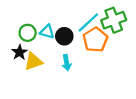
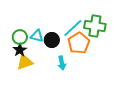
green cross: (114, 20) -> (95, 26), turned 30
black star: (20, 52) -> (20, 50), moved
cyan arrow: (67, 63) -> (62, 63), moved

